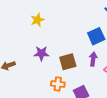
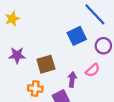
purple arrow: (93, 59) -> (72, 79), moved

